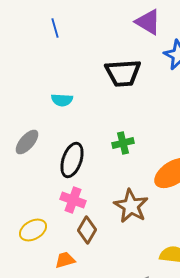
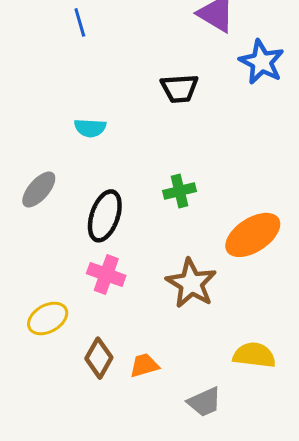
black trapezoid: (123, 73) -> (180, 88), size x0.7
brown diamond: (87, 230) -> (99, 358), moved
orange trapezoid: (65, 260) -> (144, 365), moved

